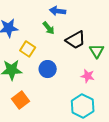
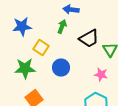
green arrow: (49, 28) -> (62, 27), turned -120

